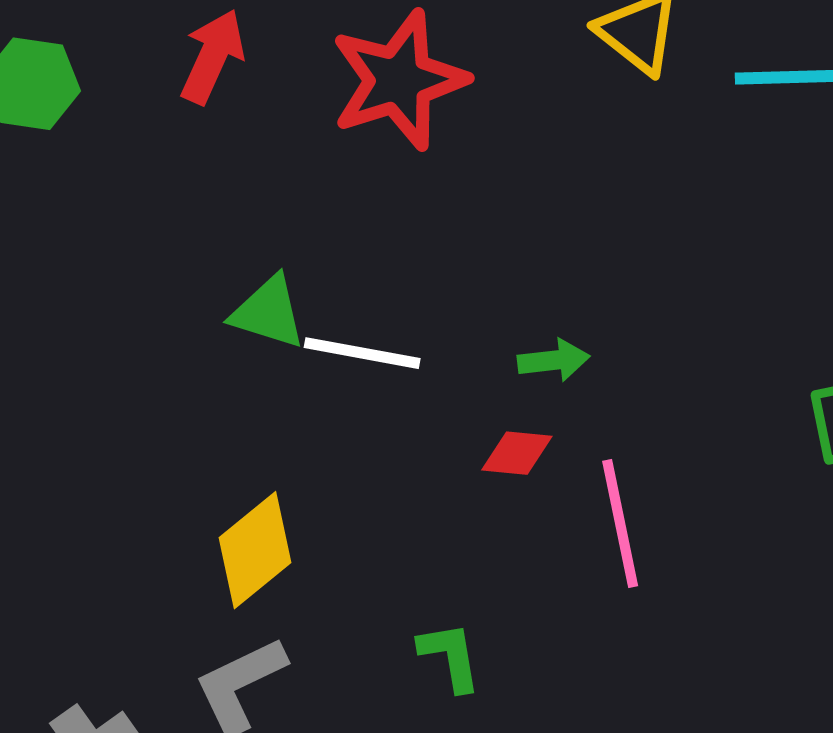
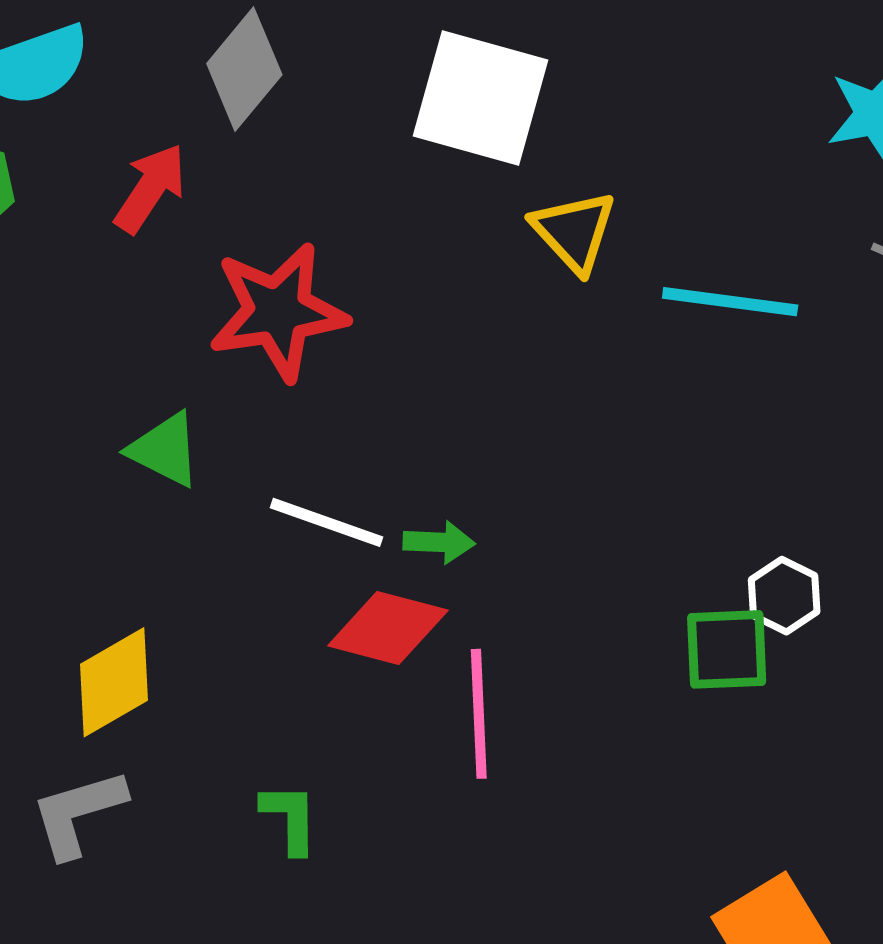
red star: (399, 80) -> (278, 312), moved
white line: (362, 353) -> (327, 522), moved
red diamond: (517, 453) -> (388, 628), size x1.6

